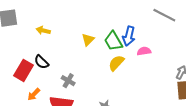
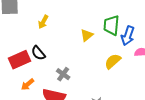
yellow arrow: (43, 30) -> (43, 22), turned -80
green trapezoid: (113, 41) -> (111, 25), moved, turned 30
red rectangle: (23, 70) -> (20, 60), turned 30

